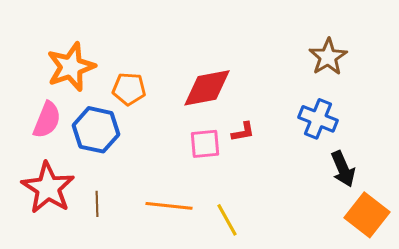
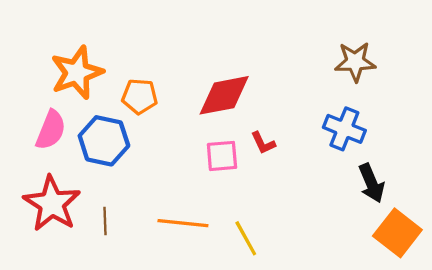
brown star: (328, 57) -> (355, 62), turned 30
red L-shape: (243, 132) -> (263, 143), turned 75

